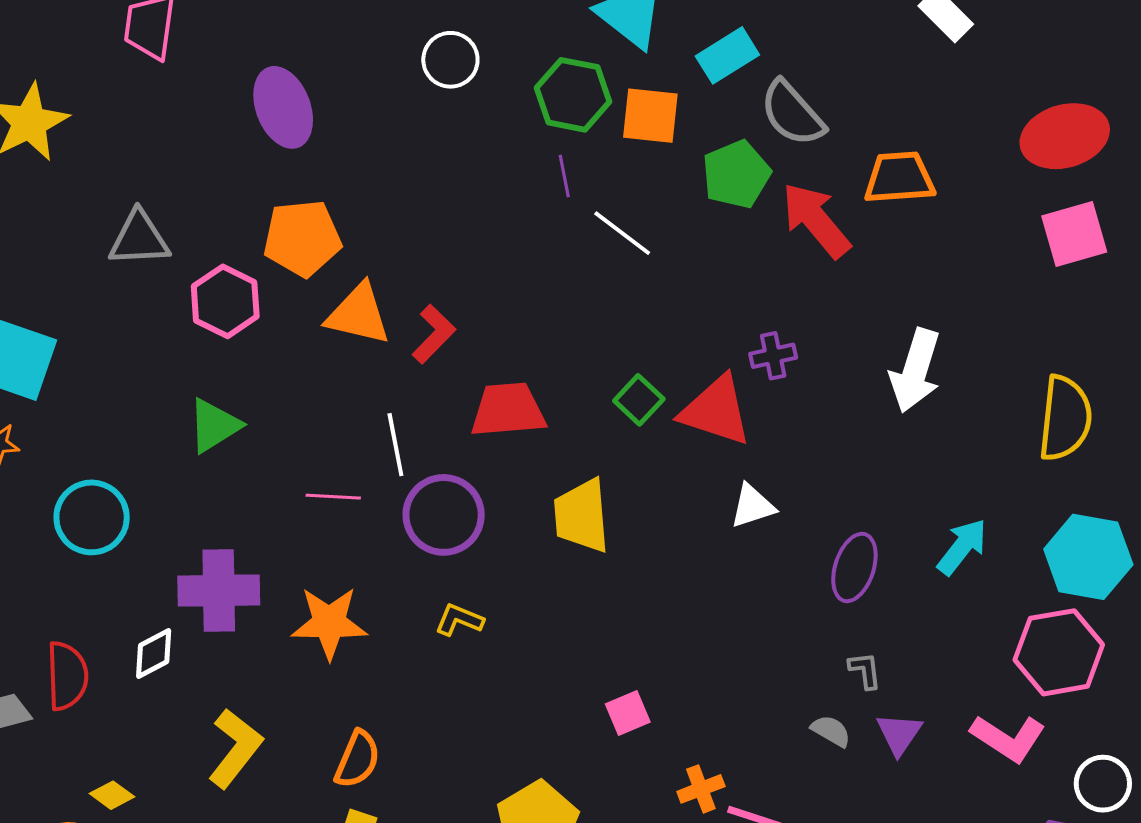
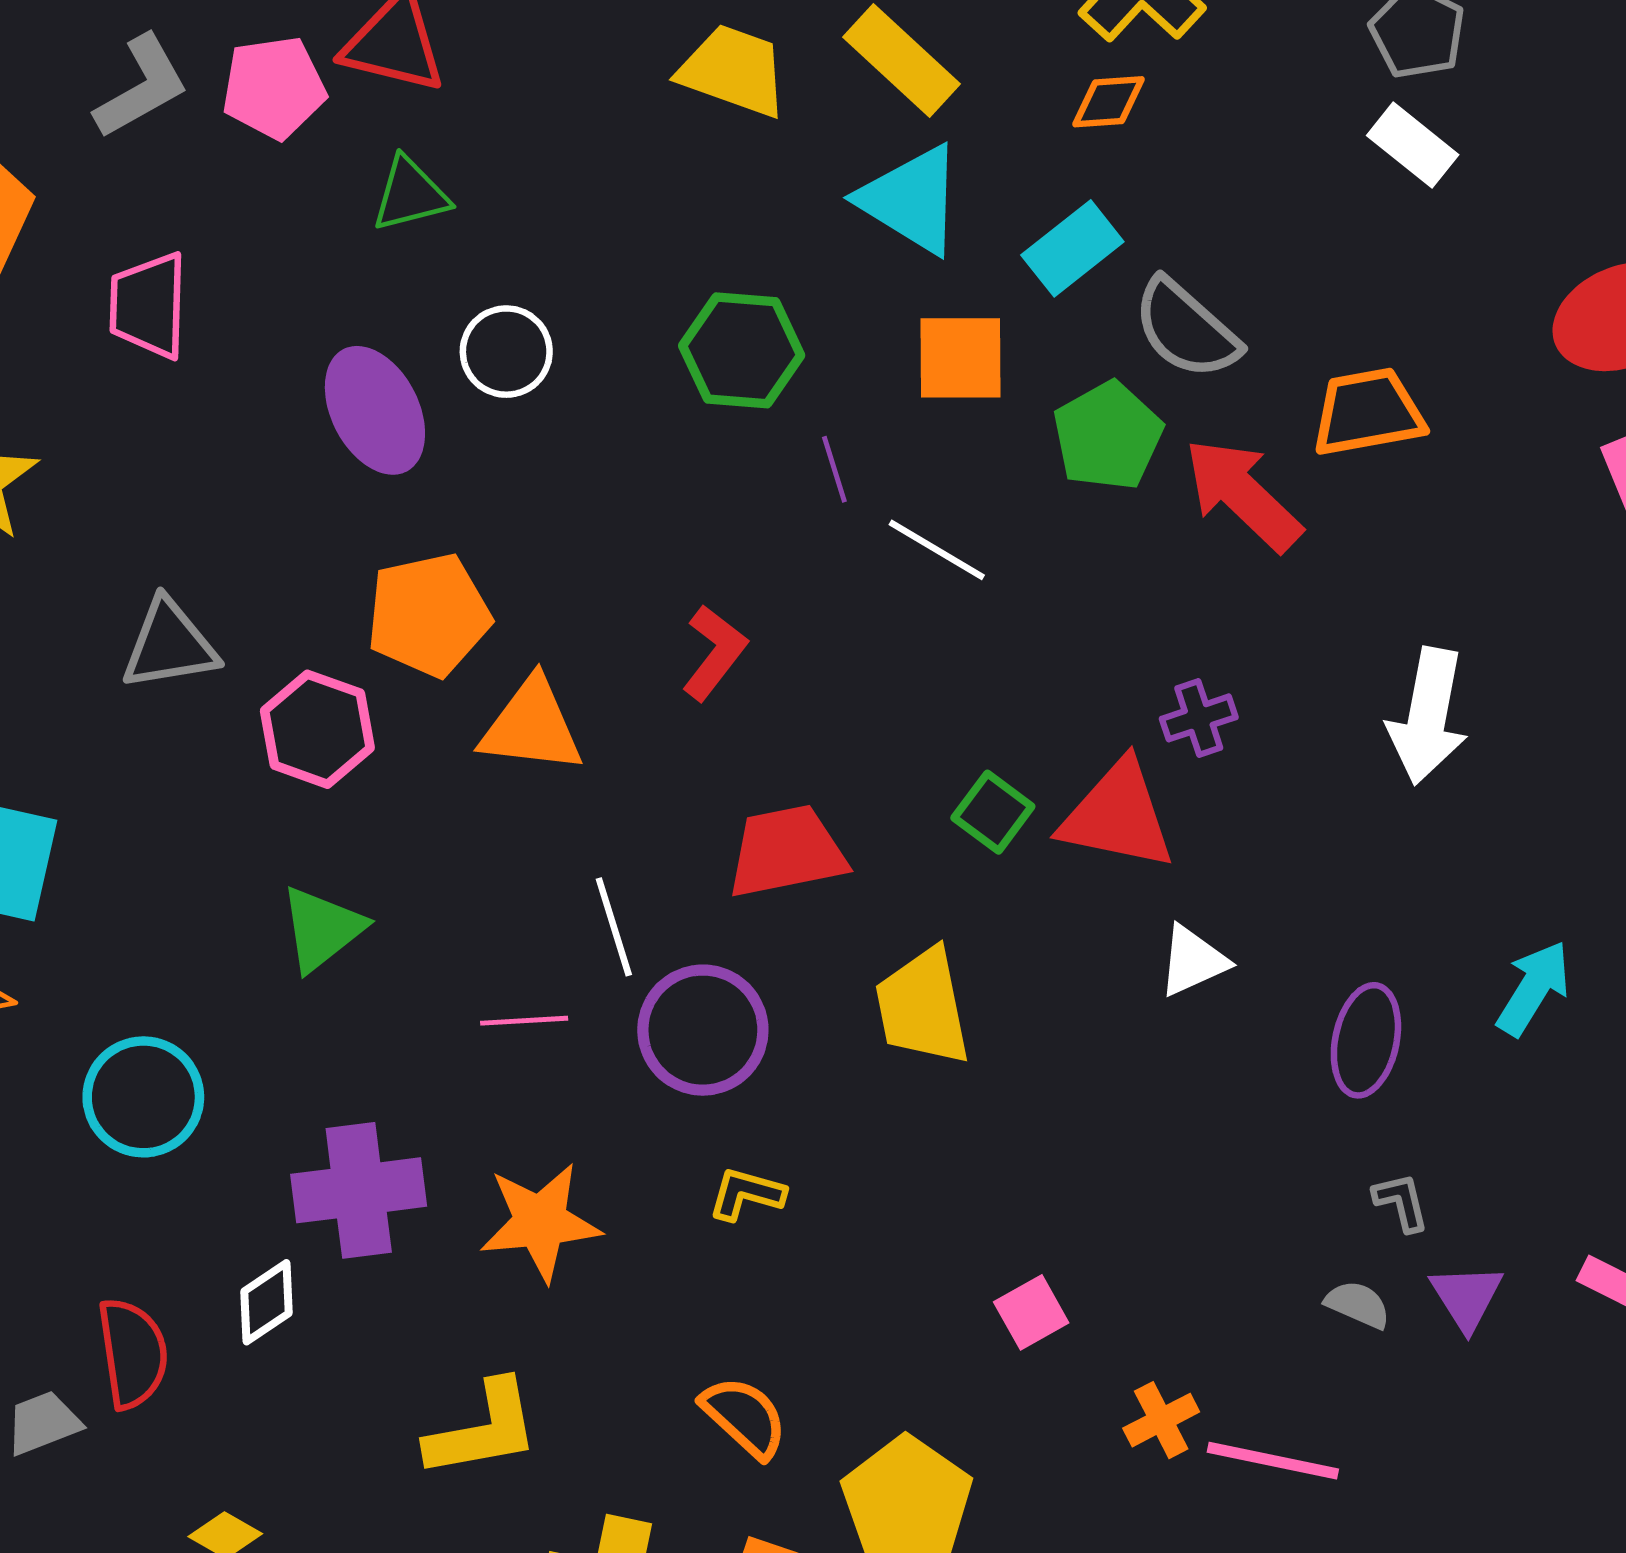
white circle: (450, 60) -> (506, 352), moved
green hexagon: (573, 95) -> (742, 350), moved
red L-shape: (434, 334) -> (714, 653), moved
yellow L-shape: (235, 748) -> (483, 1429), moved, turned 48
orange semicircle: (357, 759) -> (744, 1417), moved, turned -64

